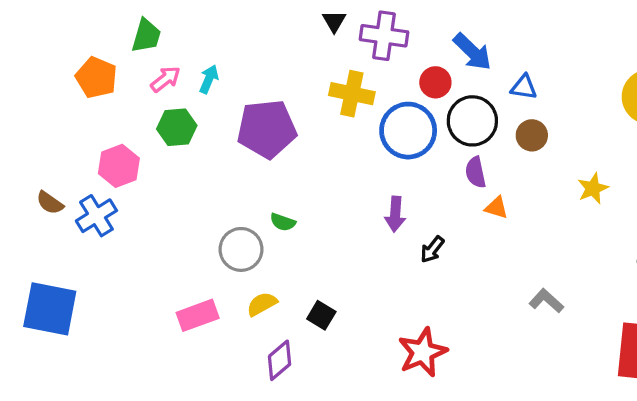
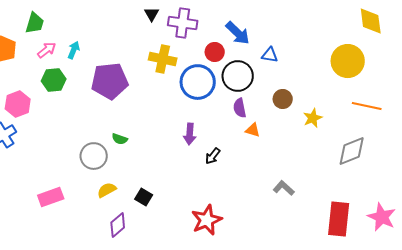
brown circle: (532, 135) -> (283, 99), moved
pink rectangle: (198, 315) -> (51, 197), moved

